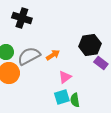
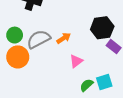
cyan square: (62, 97) -> (104, 82), moved
green semicircle: (75, 100) -> (87, 85), turned 56

